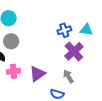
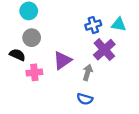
purple triangle: (37, 74) -> (62, 60), moved
gray arrow: (68, 76) -> (88, 72), moved, turned 48

